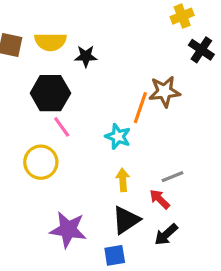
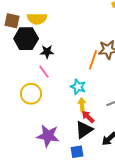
black star: (86, 56) -> (47, 52), moved
black hexagon: (50, 93) -> (26, 39), moved
cyan star: (118, 137) -> (78, 87), moved
red arrow: (160, 199) -> (88, 117), moved

